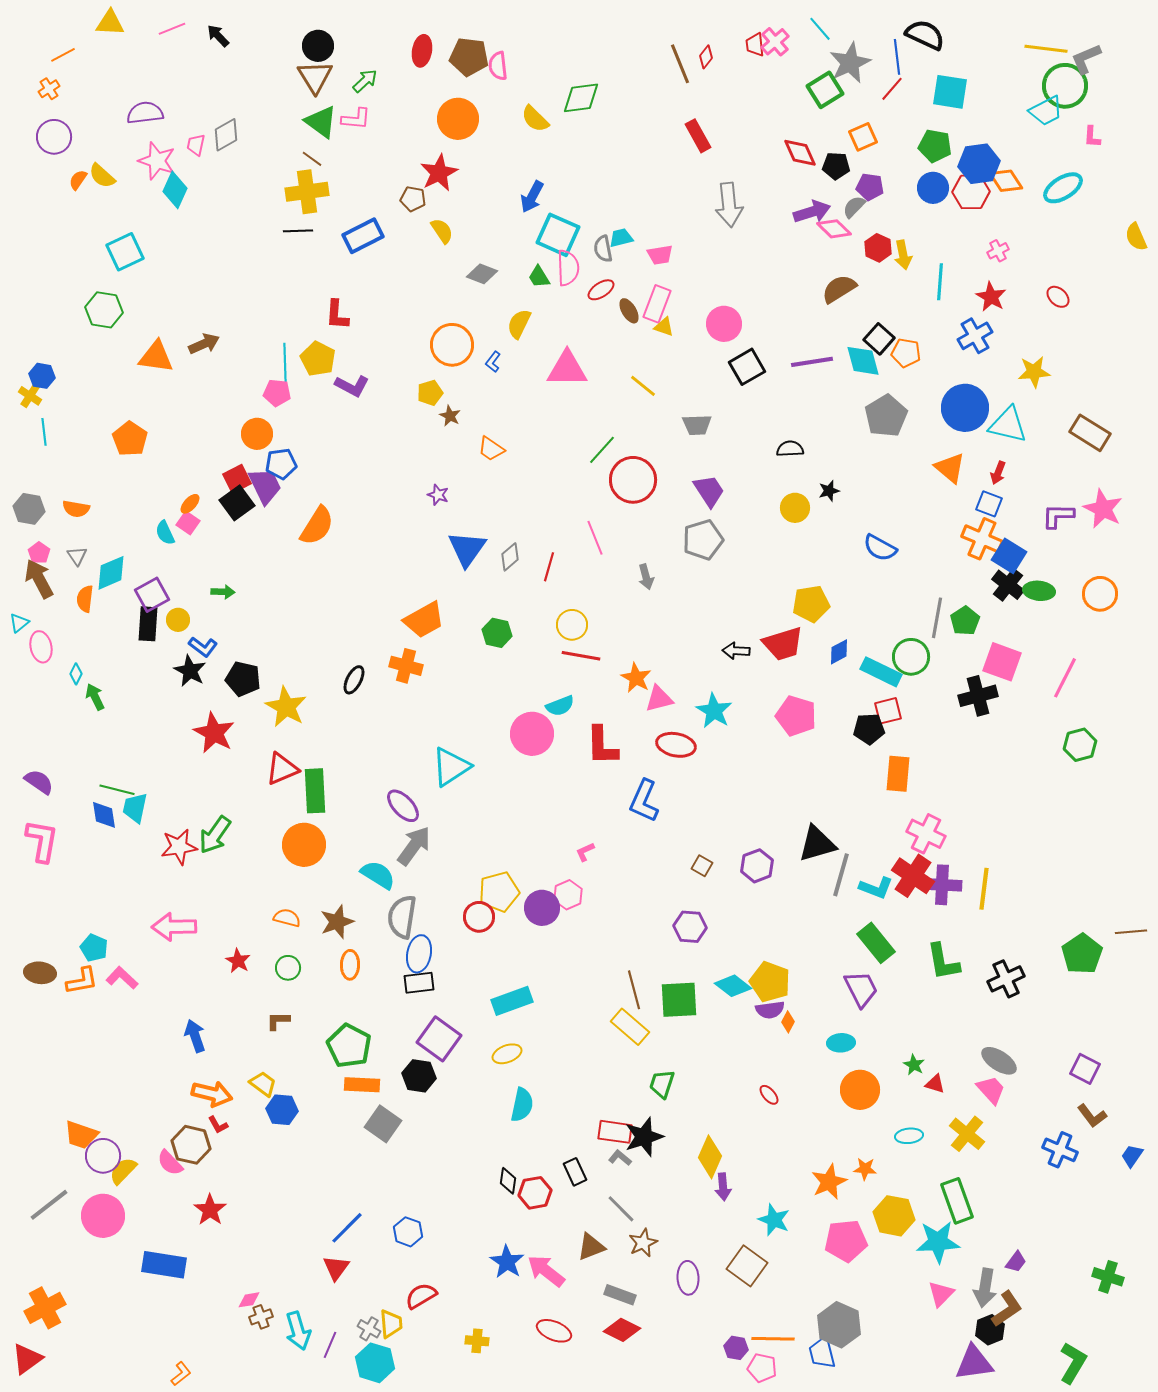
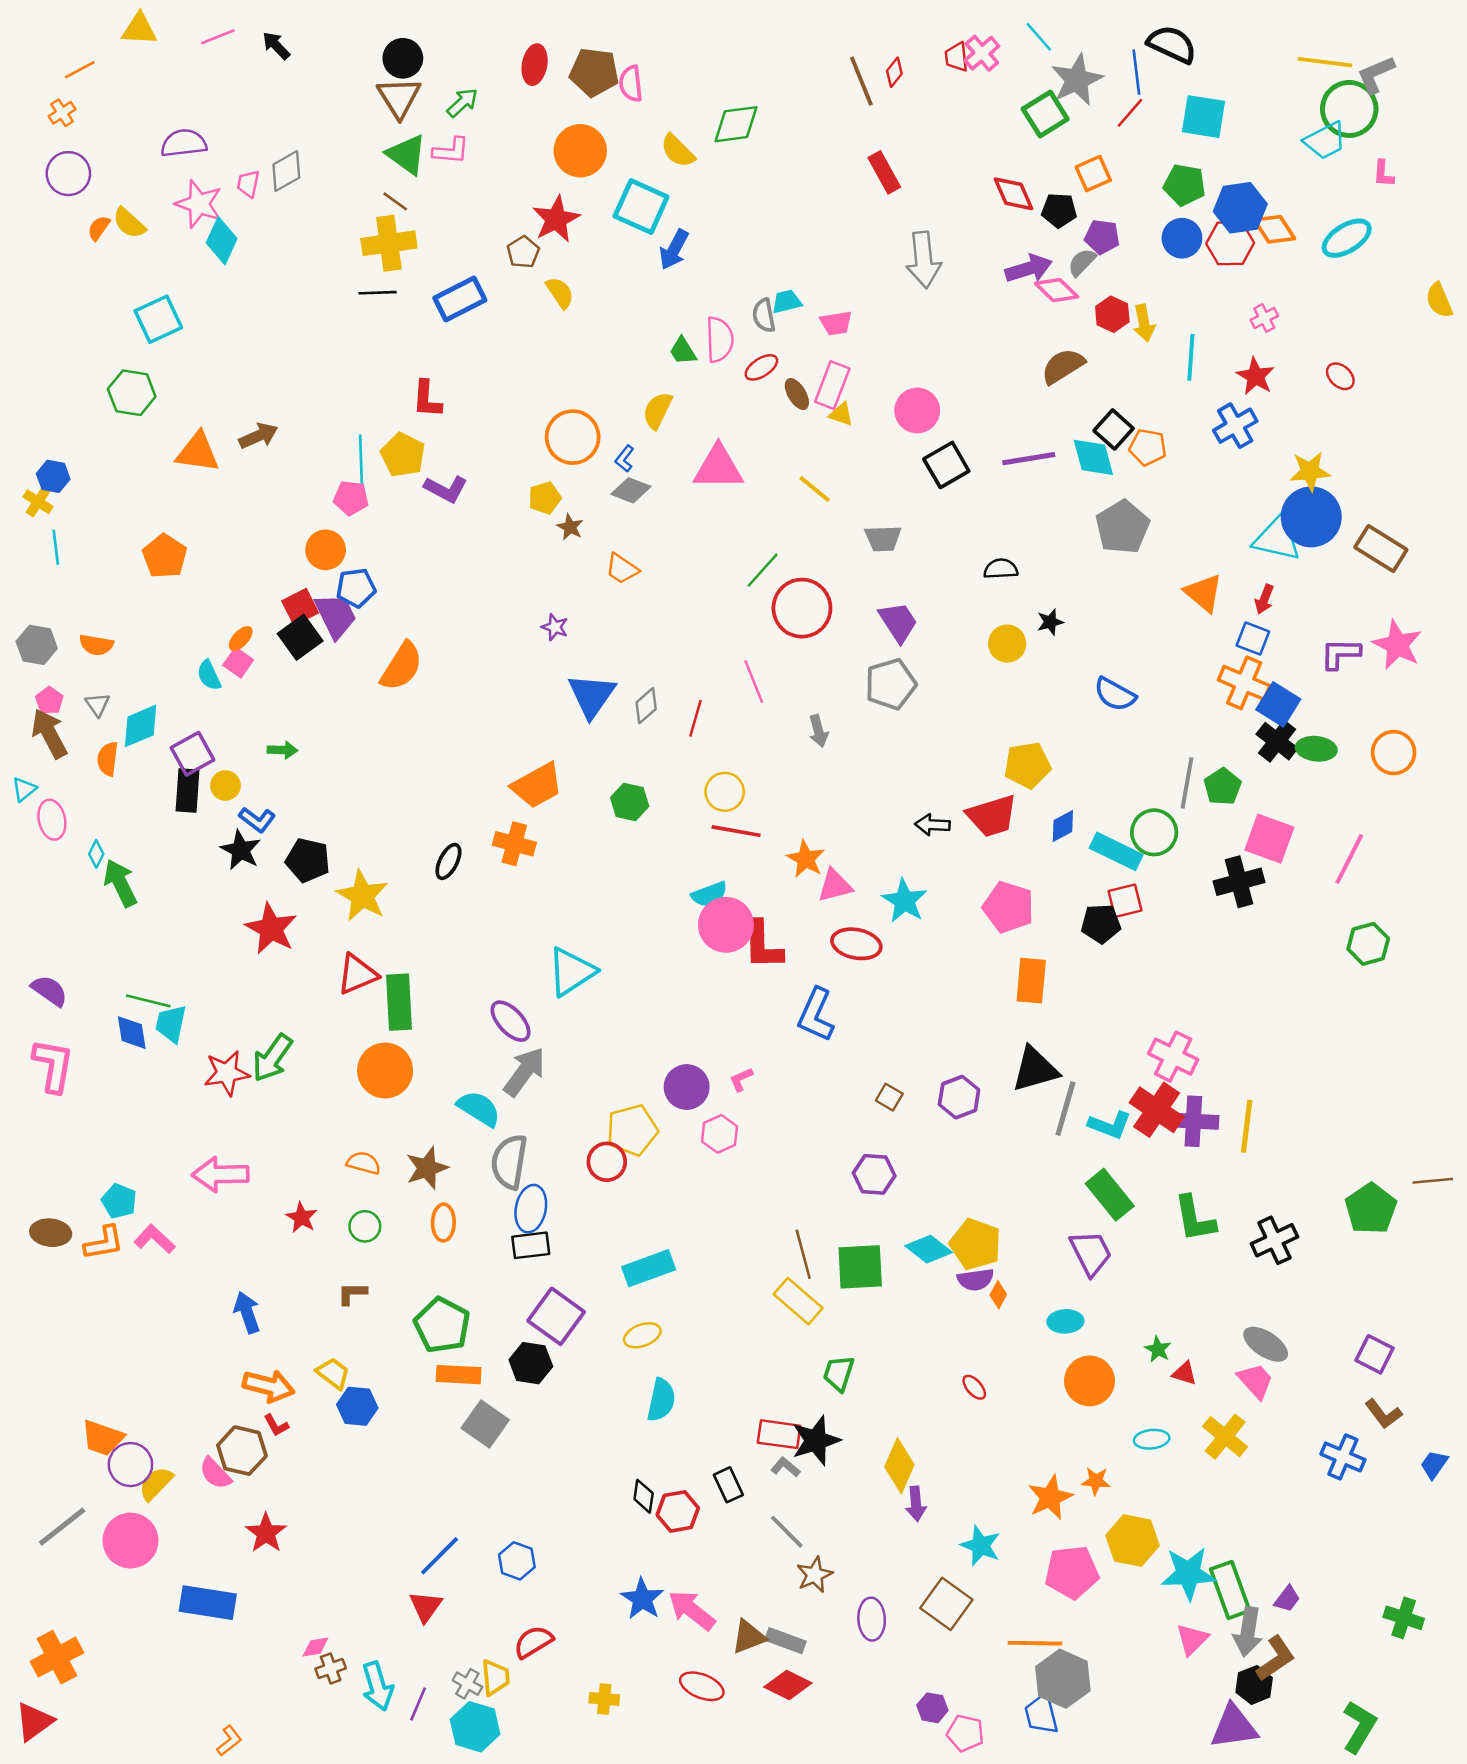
brown pentagon: (413, 199) -> (523, 252), turned 30
cyan square: (558, 235) -> (641, 207), moved
gray diamond: (482, 274) -> (631, 490), moved
blue circle: (965, 408) -> (1311, 517), moved
green arrow: (95, 697) -> (120, 883), size x1.4
pink circle: (532, 734) -> (726, 925), moved
orange rectangle: (898, 774) -> (1031, 981), moved
purple circle: (542, 908) -> (687, 1087), moved
green rectangle: (957, 1201) -> (1230, 1590), moved
brown triangle: (591, 1247) -> (749, 1637), moved
orange line: (773, 1339) -> (1035, 1643), moved

